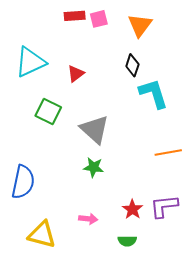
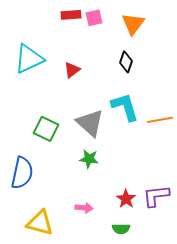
cyan L-shape: (153, 94) -> (125, 107), moved
green square: (48, 112) -> (46, 129), moved
orange line: (168, 153) -> (160, 120), moved

